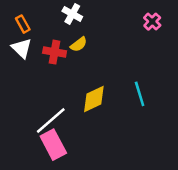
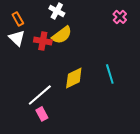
yellow semicircle: (79, 44) -> (62, 35), size x1.5
pink rectangle: (53, 145) -> (42, 114), size x0.6

